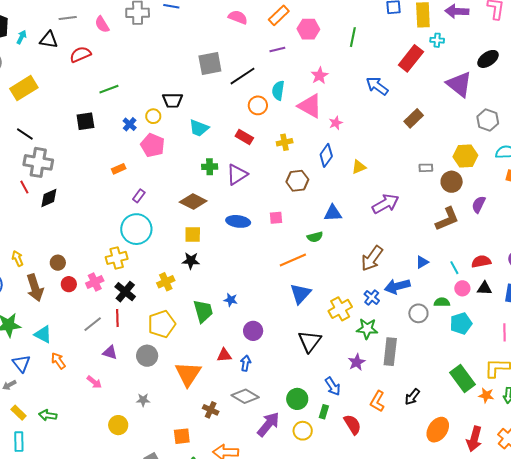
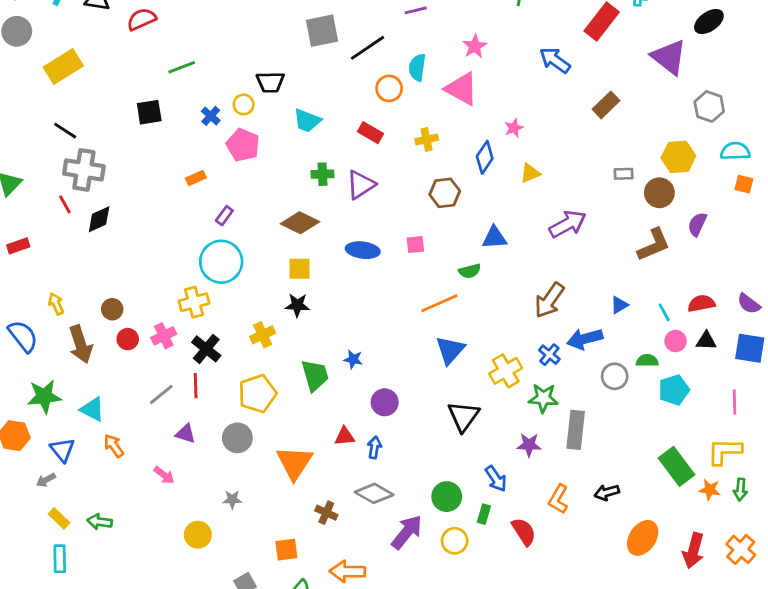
pink star: (336, 123) -> (514, 128), moved
purple star: (357, 362) -> (529, 445), turned 30
black arrow: (412, 397) -> (607, 492), turned 36

